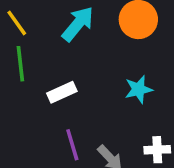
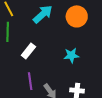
white rectangle: (62, 92) -> (28, 51), turned -35

